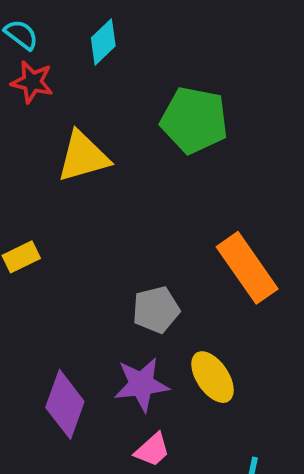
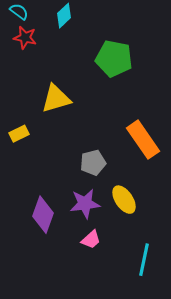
yellow triangle: (83, 157) -> (56, 99), moved

